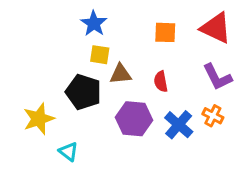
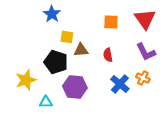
blue star: (94, 23) -> (52, 14), moved
red triangle: (216, 28) -> (145, 19), turned 30
purple hexagon: (134, 119) -> (75, 87), moved
cyan triangle: (68, 151) -> (46, 102), turned -40

